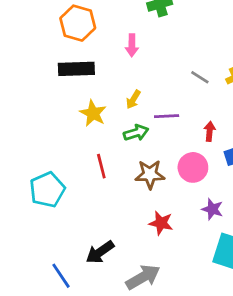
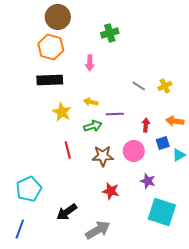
yellow arrow: (133, 99) -> (91, 102), turned 72
cyan pentagon: (47, 190) -> (29, 189), moved
blue line: (61, 276) -> (20, 229), moved, turned 54

